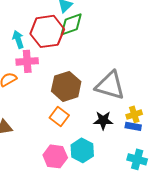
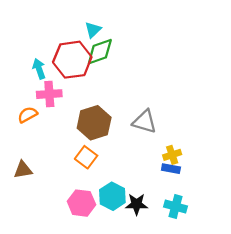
gray triangle: (110, 85) -> (145, 122), size x0.7
black star: (103, 120) -> (137, 204), moved

